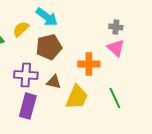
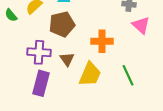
pink triangle: (116, 48) -> (141, 25), moved
brown triangle: (54, 82) -> (67, 59), turned 42

